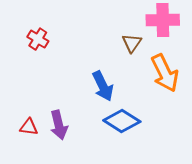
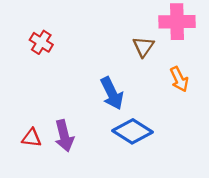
orange arrow: (165, 73) -> (179, 79), size x0.6

